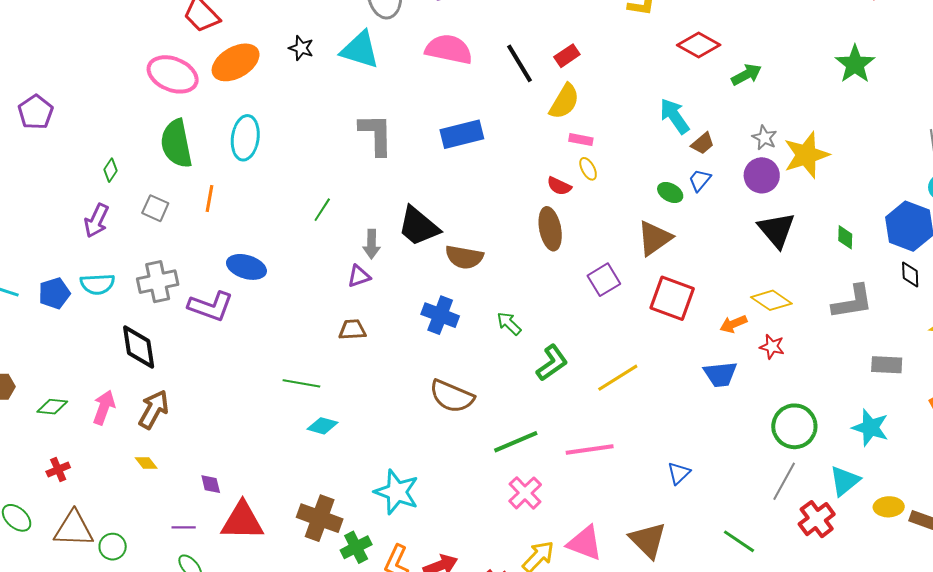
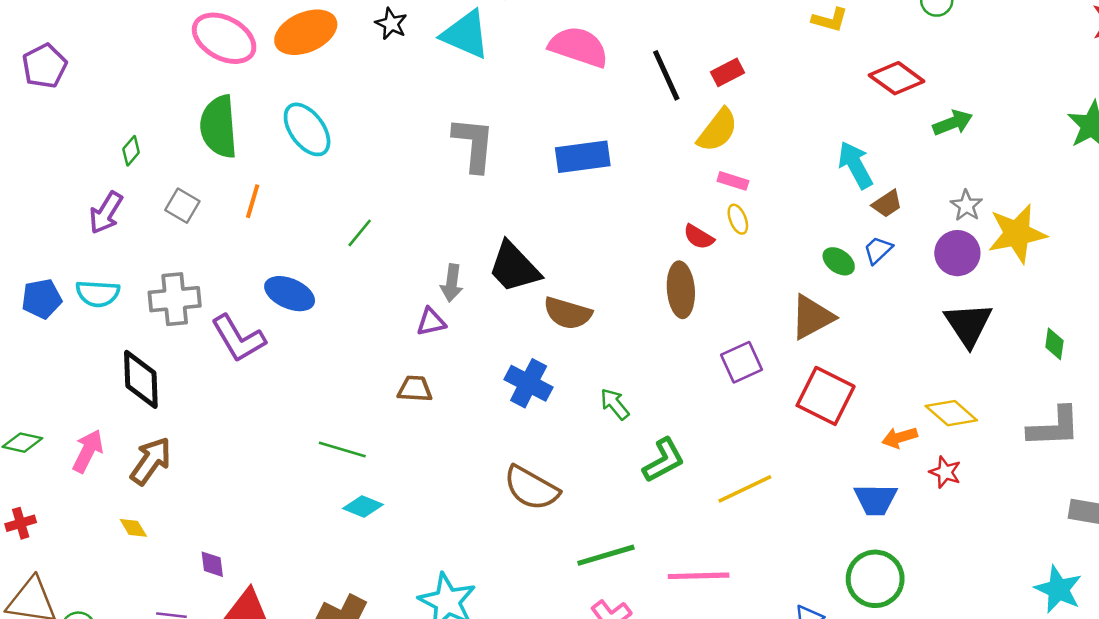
cyan ellipse: (245, 138) -> (307, 129), turned -51
green line: (322, 210) -> (360, 233), moved
purple L-shape: (211, 306) -> (238, 338), turned 33
green circle: (794, 426) -> (875, 579), moved

